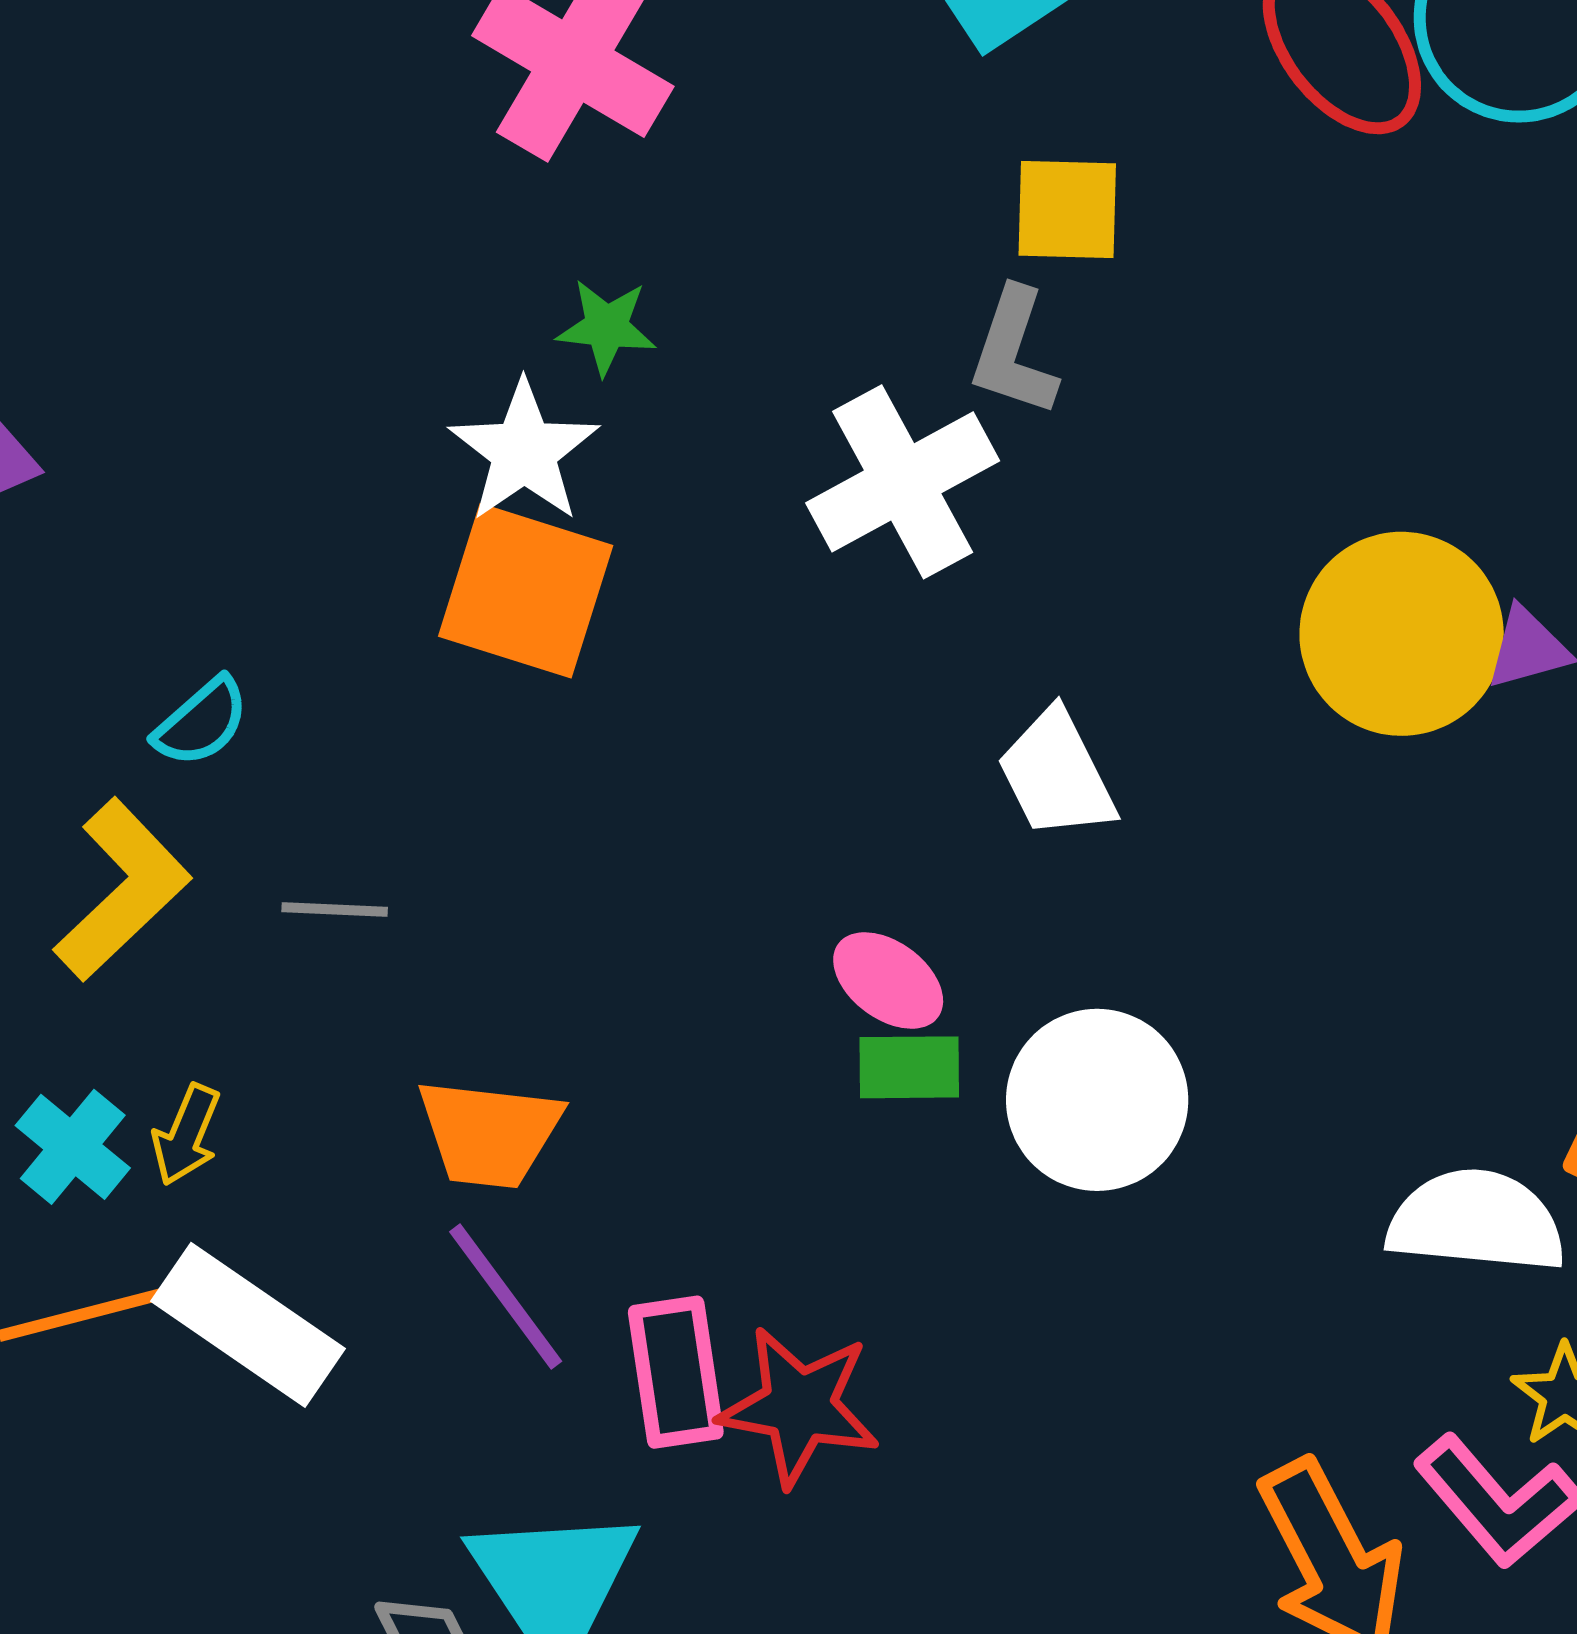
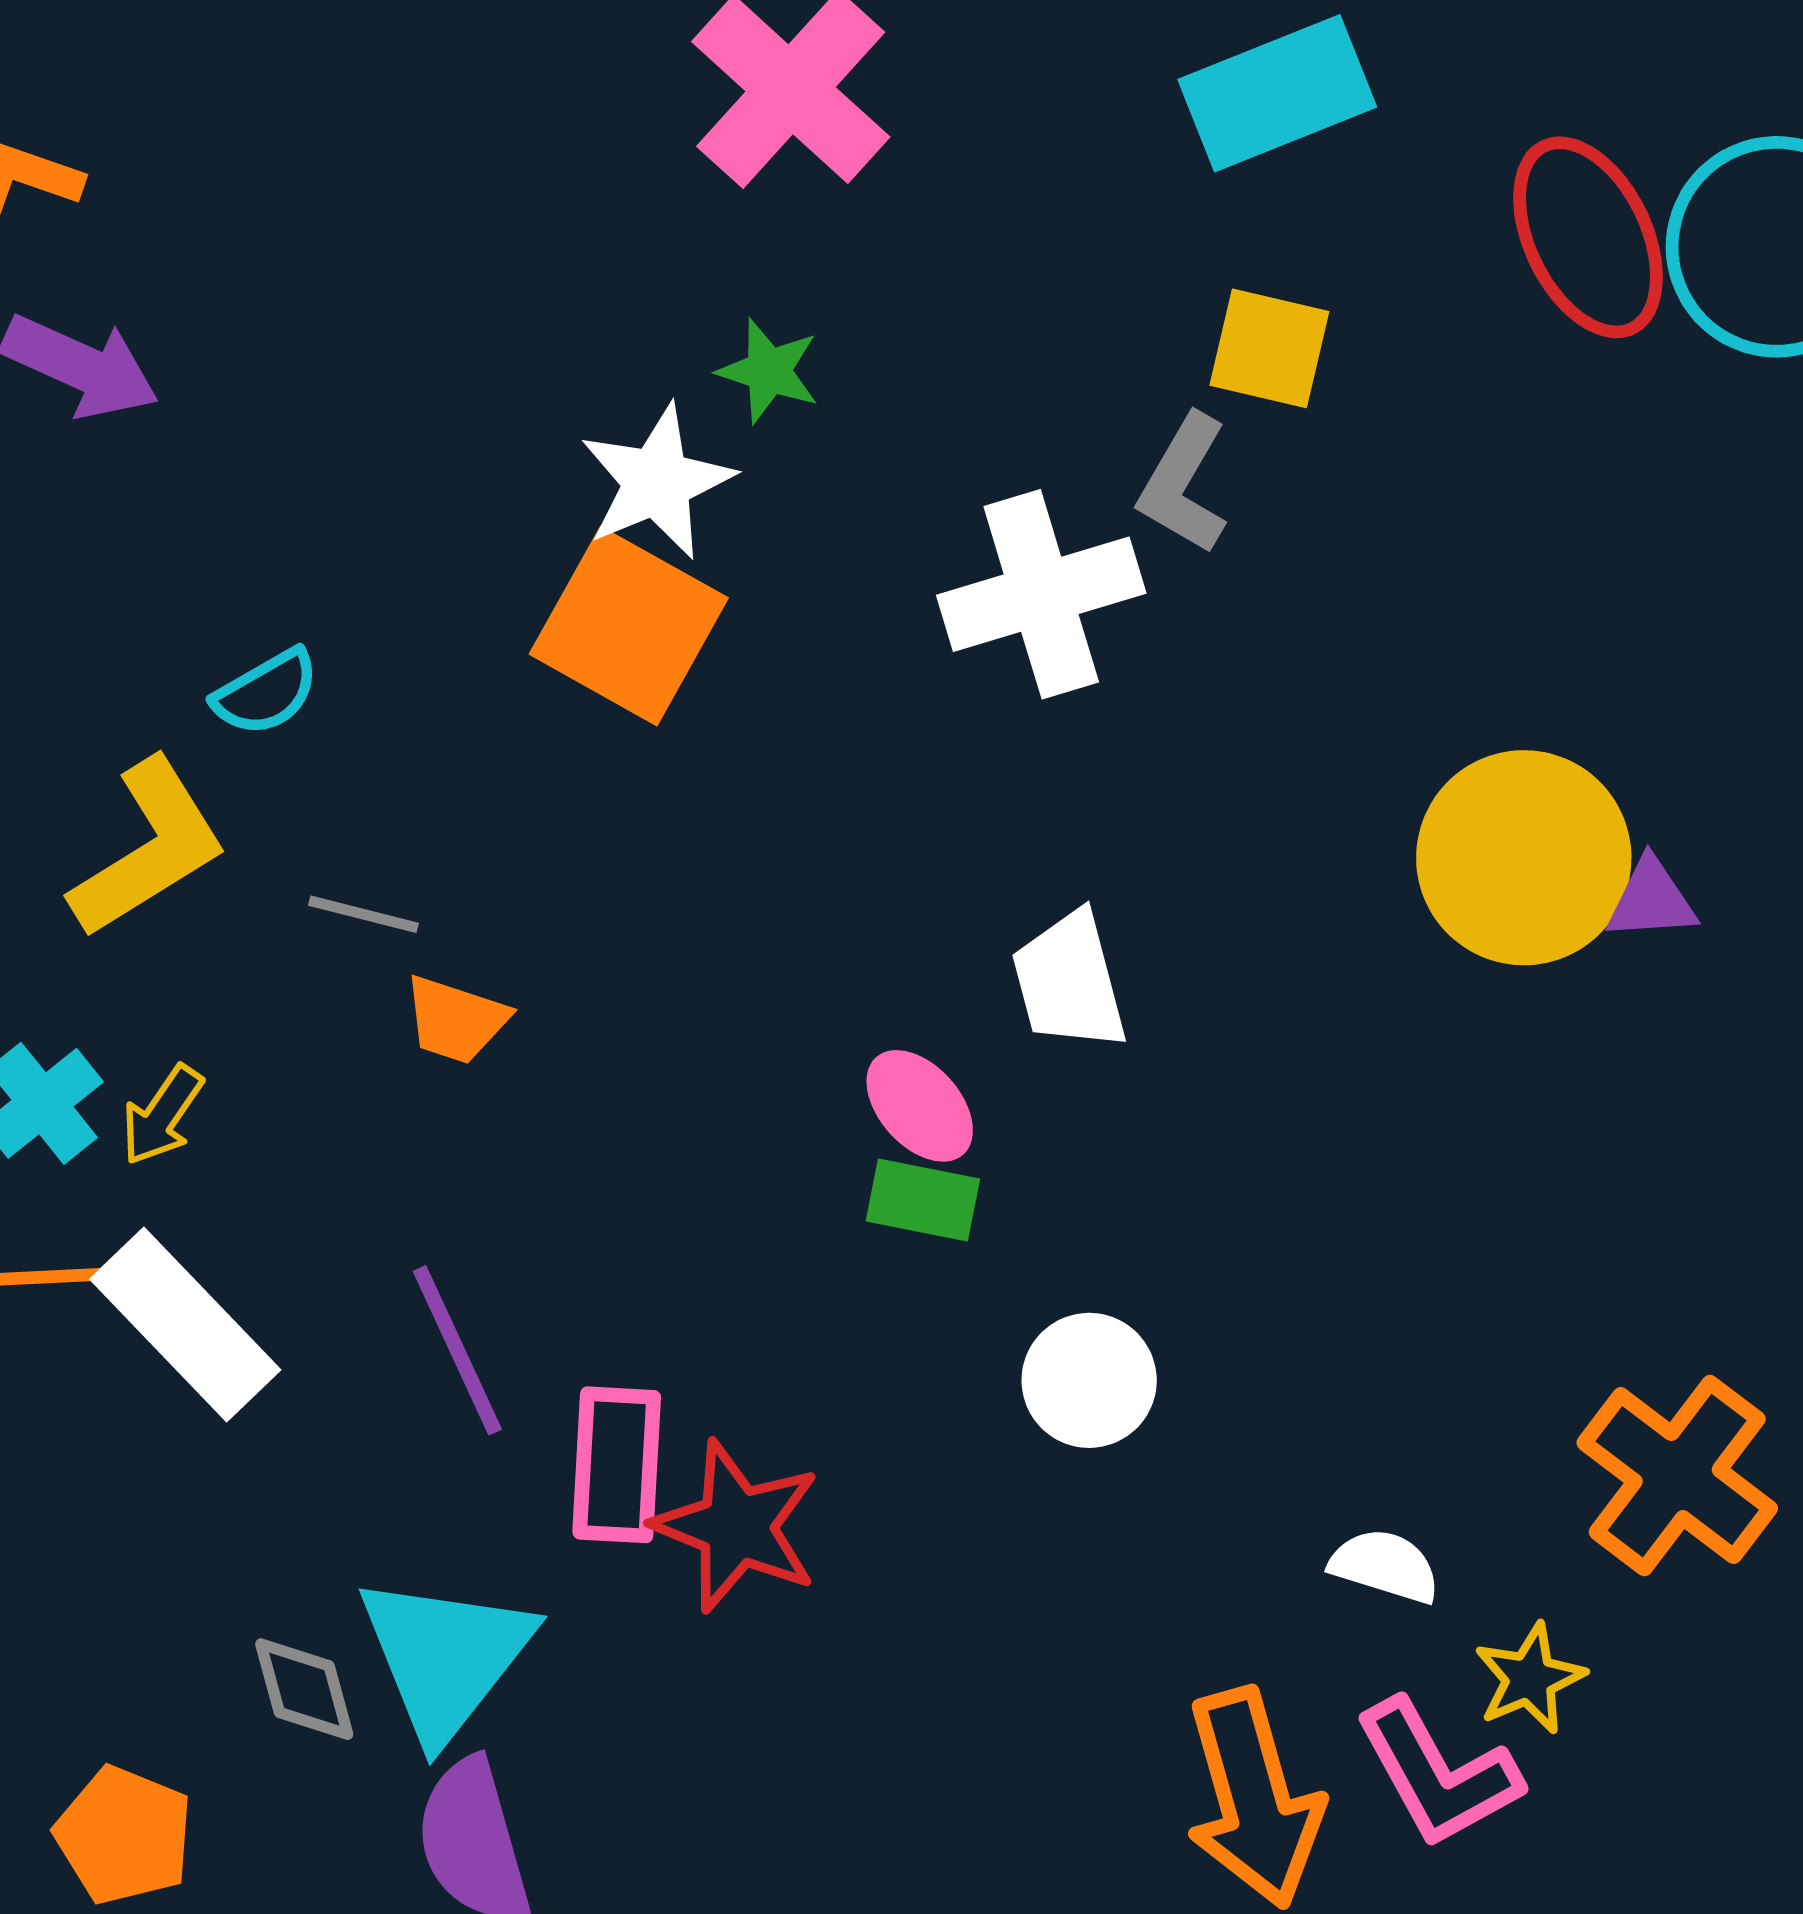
white trapezoid: (1057, 774) -> (1069, 981), moved
white circle: (1097, 1100) -> (1089, 1380), moved, size x0.7
orange trapezoid: (489, 1133) -> (456, 1020), moved, size x0.7
white semicircle: (1476, 1221) -> (1385, 1566), moved, size x0.6

